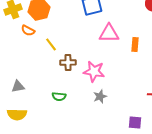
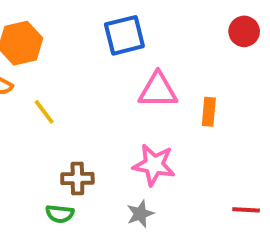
brown cross: (68, 62) -> (77, 178), moved
pink star: (94, 71) -> (154, 165), moved

